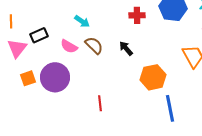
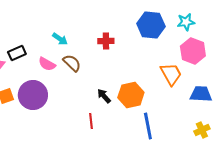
red cross: (137, 15) -> (106, 41), moved
black arrow: (126, 48) -> (104, 96), moved
red line: (100, 103) -> (91, 121), moved

